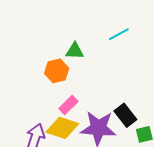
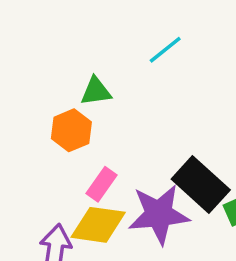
black rectangle: (125, 115) -> (201, 184), size x1.4

